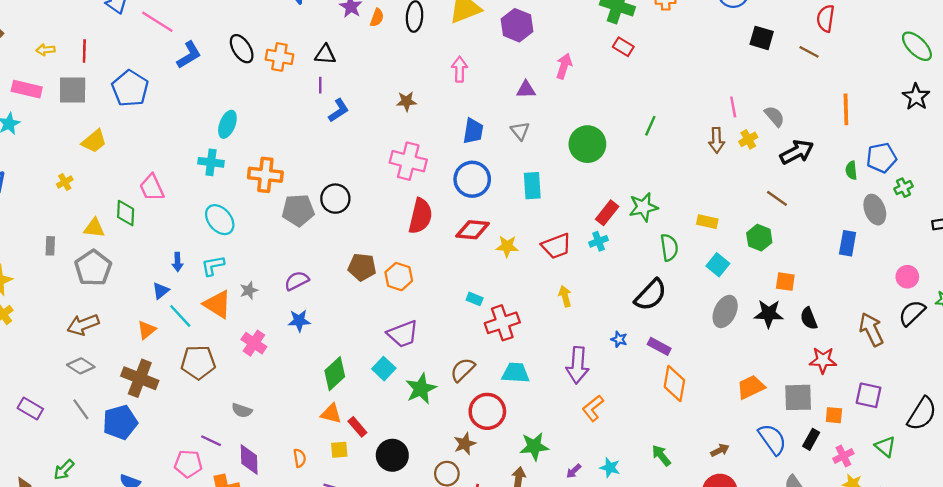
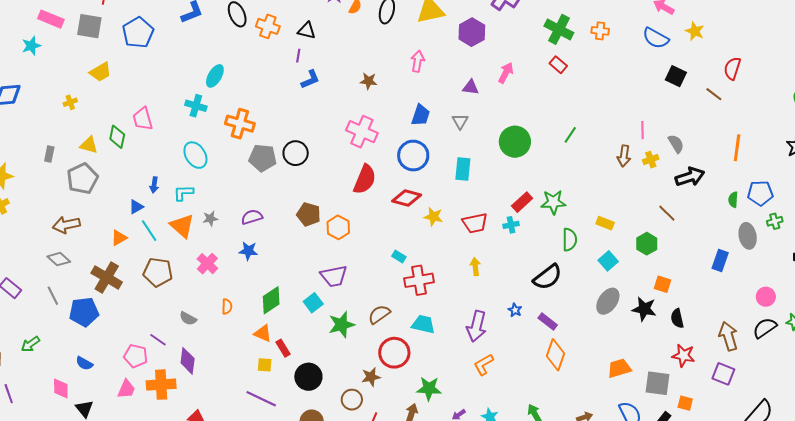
purple square: (869, 395) -> (723, 374), moved
orange semicircle: (300, 458) -> (227, 306), moved

